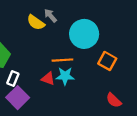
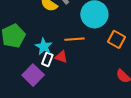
cyan star: (65, 76) -> (44, 47), moved, turned 30
white rectangle: (13, 79) -> (47, 59), moved

